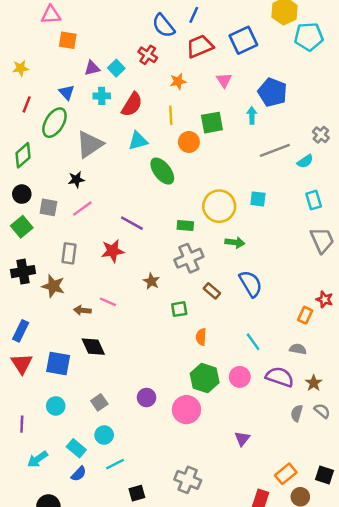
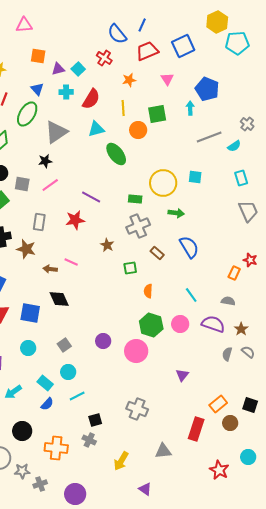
orange square: (68, 40) -> (38, 56), moved

